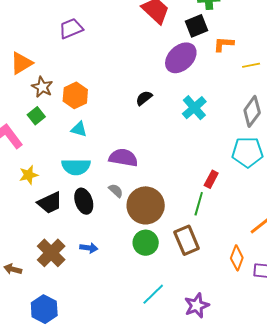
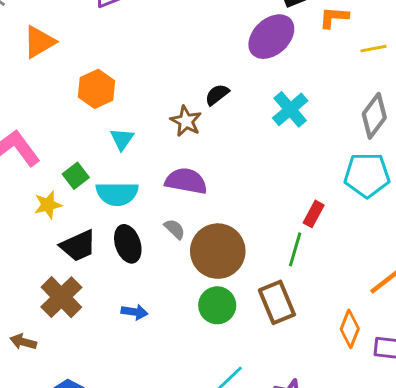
brown star: (42, 87) -> (186, 121), moved
orange hexagon: (75, 95) -> (97, 89), moved
green square: (36, 116) -> (76, 176), moved
cyan triangle: (79, 129) -> (122, 139), turned 48
brown cross: (51, 253) -> (61, 297), moved

